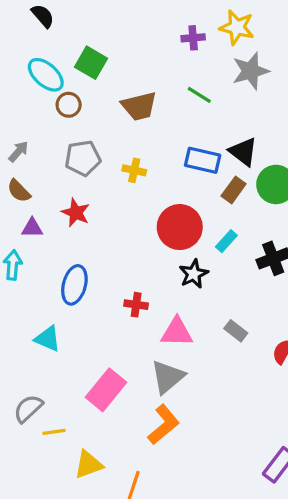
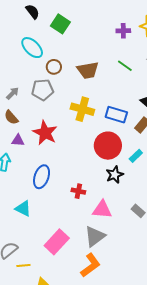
green square: (91, 63) -> (60, 24), moved
brown circle: (69, 105) -> (54, 67), moved
gray pentagon: (83, 158) -> (43, 90), moved
blue rectangle: (203, 160) -> (116, 115), moved
yellow cross: (134, 170) -> (82, 109), size x1.6
red star: (76, 213) -> (45, 133), size x1.4

